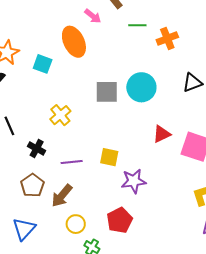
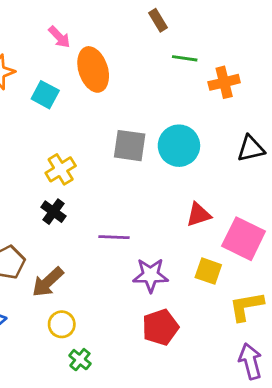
pink arrow: (93, 16) -> (59, 37), moved
black cross: (37, 148) -> (53, 212), moved
yellow square: (109, 157) -> (208, 271), moved
purple line: (72, 162) -> (114, 237), moved
red pentagon: (120, 220) -> (160, 327), moved

